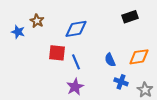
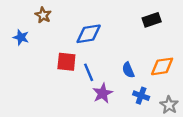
brown star: (37, 21) -> (43, 15), moved
purple star: (75, 87) -> (103, 93), moved

